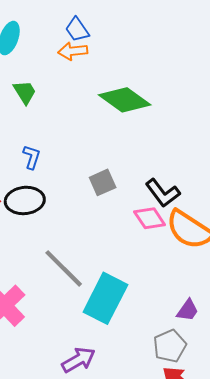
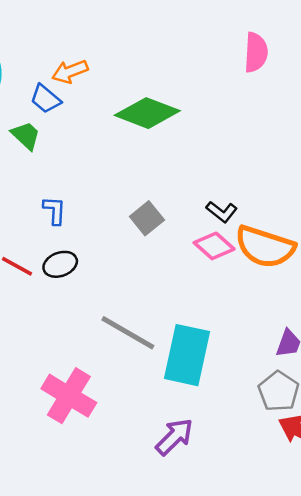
blue trapezoid: (77, 30) -> (46, 99), moved
black L-shape: (163, 193) -> (222, 212), size x0.7
black ellipse: (25, 200) -> (60, 264), size x0.7

